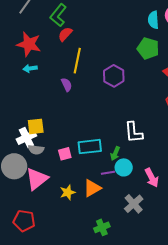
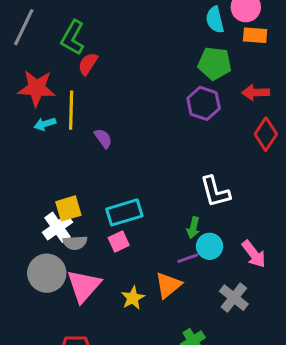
yellow line: (77, 61) -> (71, 110), moved
purple hexagon: (114, 76) -> (204, 103), moved
cyan rectangle: (90, 147) -> (124, 212), moved

